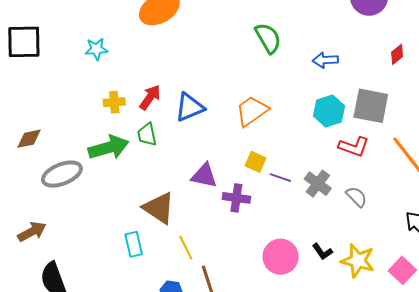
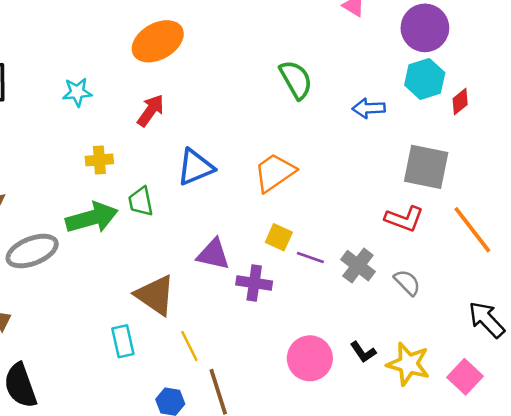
red arrow: (150, 97) -> (151, 110), moved
cyan hexagon: (329, 111) -> (425, 79), moved

